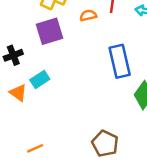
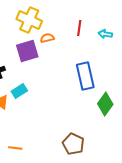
orange semicircle: (88, 15) -> (47, 38), moved
orange line: (35, 148) -> (15, 148), turned 32

